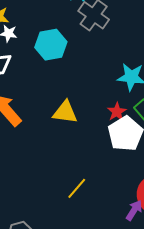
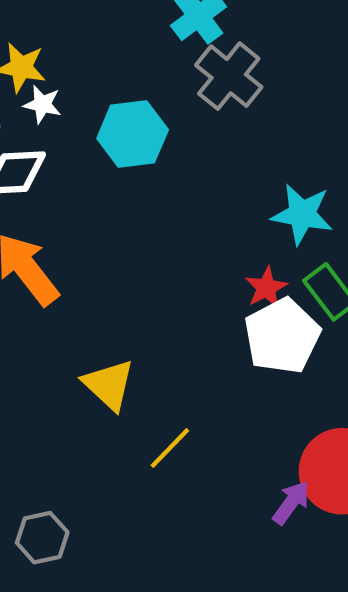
yellow triangle: (65, 112) -> (109, 385), moved, turned 32

